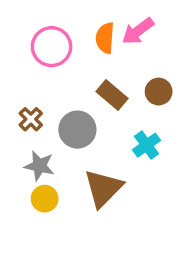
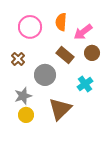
pink arrow: (138, 31) -> (83, 32), moved
brown cross: (31, 119) -> (18, 59), moved
gray star: (39, 166) -> (23, 96), turned -30

